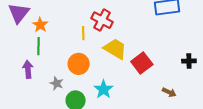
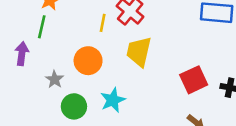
yellow trapezoid: (115, 49) -> (139, 52), turned -120
red square: (142, 63) -> (194, 80), moved

